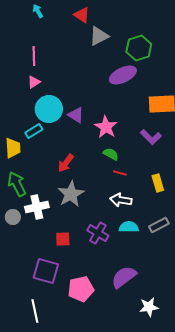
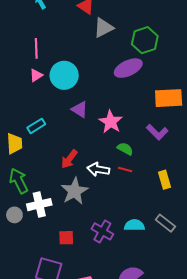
cyan circle: (49, 109) -> (64, 75), moved
green semicircle: (111, 154) -> (125, 149), moved
white arrow: (121, 200) -> (98, 169), moved
gray rectangle: (159, 225) -> (165, 223), turned 66

